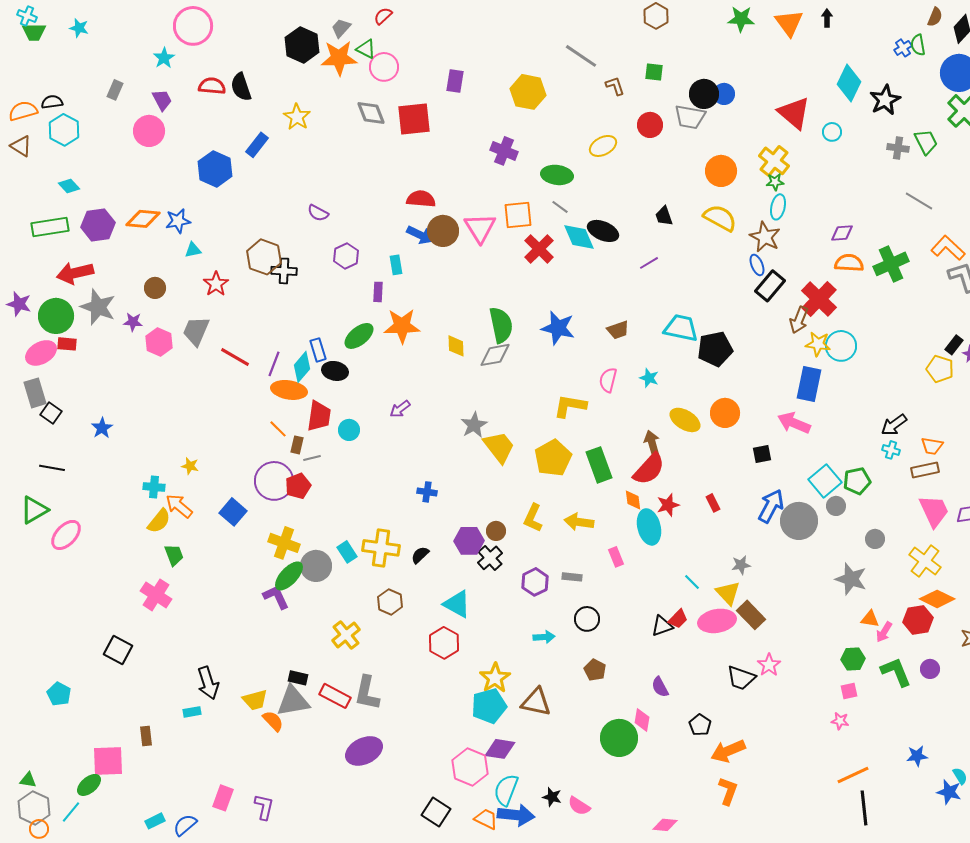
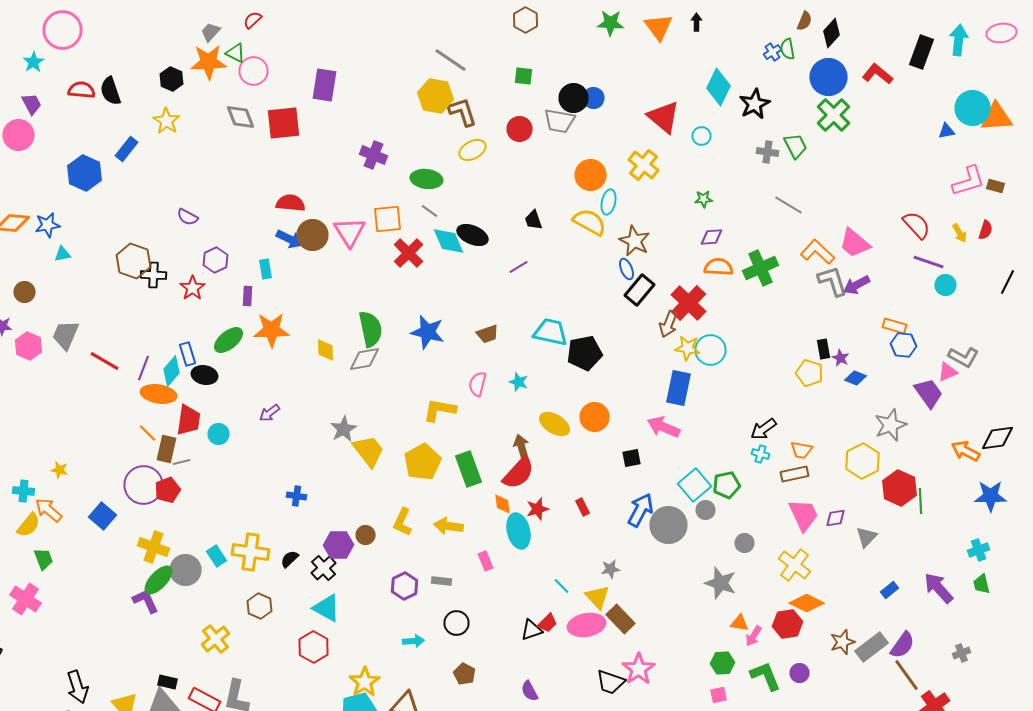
black hexagon: (302, 45) -> (172, 79), moved, size x0.7
purple rectangle: (455, 81) -> (324, 85), size x1.4
brown L-shape: (615, 86) -> (462, 112), moved, size x1.5
yellow hexagon: (528, 92) -> (436, 96), moved
green star: (775, 182) -> (704, 199), moved
cyan ellipse: (778, 207) -> (608, 202), moved
red star: (216, 284) -> (192, 288), moved
black rectangle: (954, 345) -> (824, 349), turned -48
brown rectangle: (297, 445) -> (166, 449), size x1.5
black cross: (490, 558) -> (324, 568), moved
pink star: (769, 665) -> (638, 669), size x1.4

